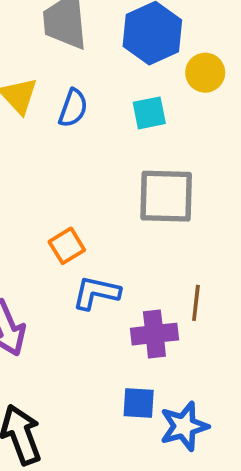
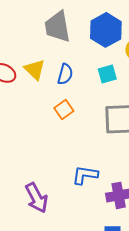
orange square: (67, 246) -> (64, 109), moved

